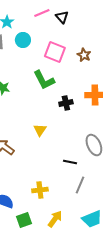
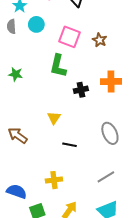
green L-shape: (44, 80) -> (58, 66), turned 40
black line: (70, 162) -> (70, 145), moved
gray line: (80, 185) -> (106, 177), moved, turned 36

